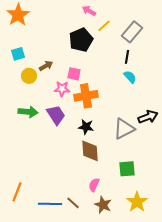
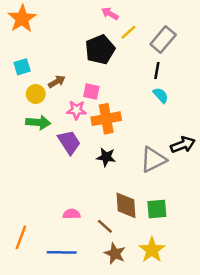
green arrow: (28, 112) -> (38, 122), moved
brown diamond: (90, 151) -> (126, 205), moved
pink semicircle: (94, 185) -> (72, 214), moved, turned 64
yellow star: (137, 202) -> (152, 250), moved
brown line: (73, 203) -> (105, 226), moved
brown star: (103, 205) -> (115, 254), moved

